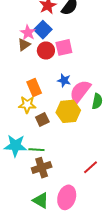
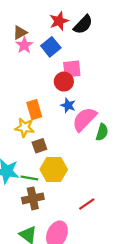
pink star: (28, 33) -> (24, 45), moved
brown triangle: (24, 45) -> (20, 33), moved
red circle: (46, 50) -> (64, 82), moved
yellow hexagon: (68, 111) -> (54, 169), moved

